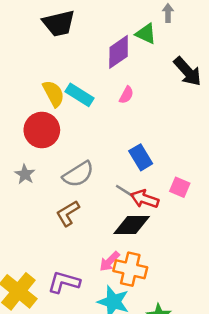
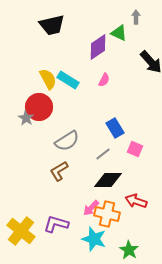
gray star: (25, 174) -> (26, 118), moved
pink square: (180, 187) -> (135, 149), moved
gray line: (125, 191) -> (103, 154), turned -70
red arrow: (145, 199) -> (136, 201), moved

